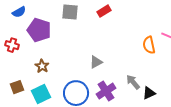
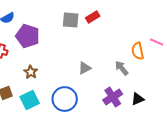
gray square: (70, 12) -> (71, 20), moved
gray arrow: (133, 82) -> (122, 68), moved
purple cross: (106, 91) -> (113, 97), moved

